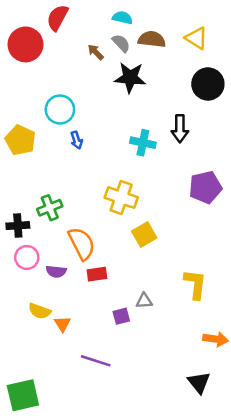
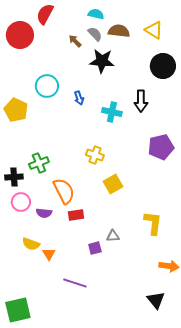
blue arrow: (77, 140) -> (79, 98), moved
yellow cross: (121, 198) -> (95, 155), size x0.7

